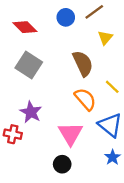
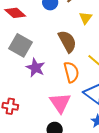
orange semicircle: (85, 99) -> (71, 72), turned 30
purple star: (31, 112) -> (35, 68), moved

